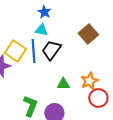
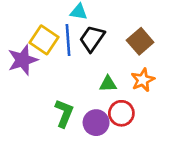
brown square: (88, 34) -> (140, 41), moved
red circle: (98, 98) -> (121, 113), moved

